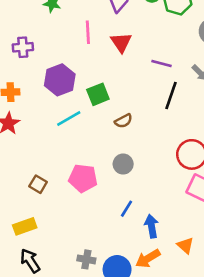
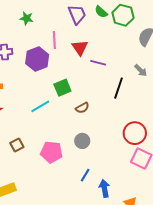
purple line: (161, 63) -> (98, 63), moved
purple hexagon: (60, 80) -> (37, 59), moved
brown square: (38, 184) -> (17, 145), moved, turned 32

